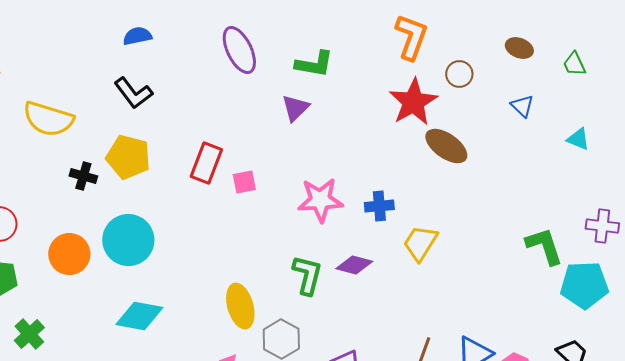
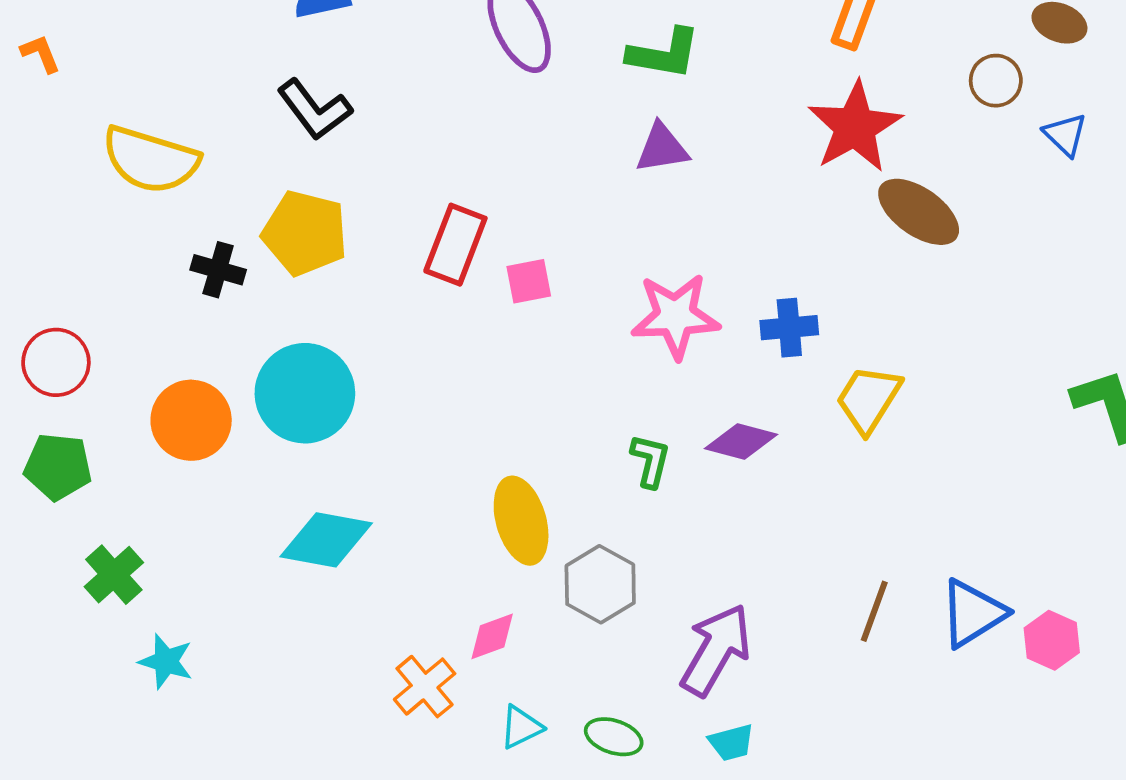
brown circle: (459, 74) -> (996, 81), moved
purple triangle: (295, 108) -> (662, 148), moved, turned 36
green L-shape: (307, 275) -> (650, 461), size x0.7

